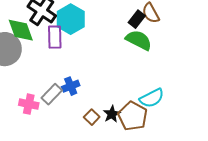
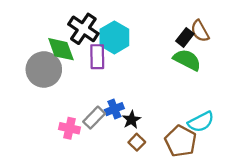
black star: (112, 114) -> (131, 120), moved

